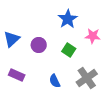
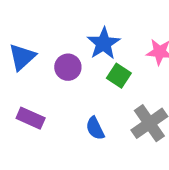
blue star: (68, 19) -> (104, 43), moved

